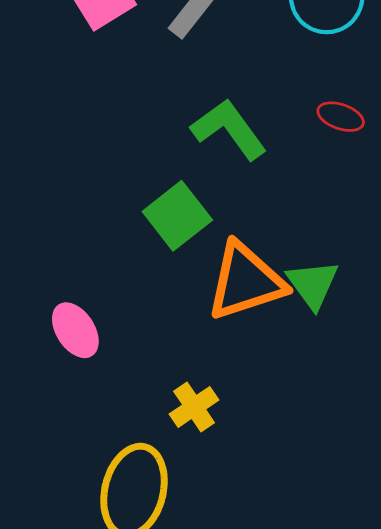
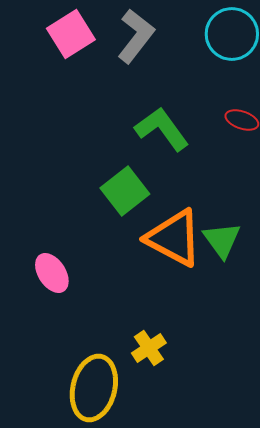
orange triangle: (246, 281) -> (174, 238), turned 46
yellow cross: (194, 407) -> (149, 348), moved

